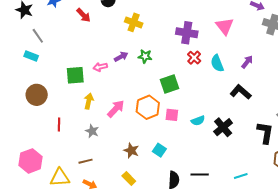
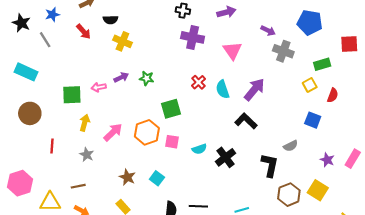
yellow cross: (134, 22) -> (122, 41), moved
purple cross: (187, 33) -> (193, 37), moved
gray line: (38, 36) -> (45, 40), moved
cyan rectangle: (31, 56) -> (26, 72), size x1.5
purple arrow: (247, 62) -> (254, 89), size x1.6

